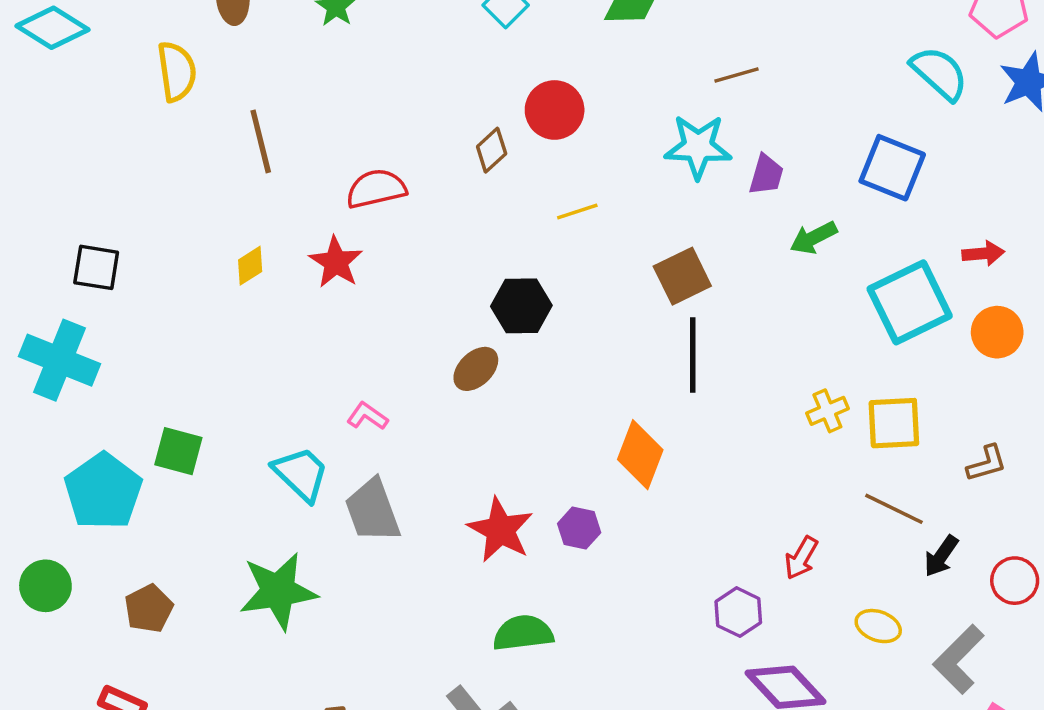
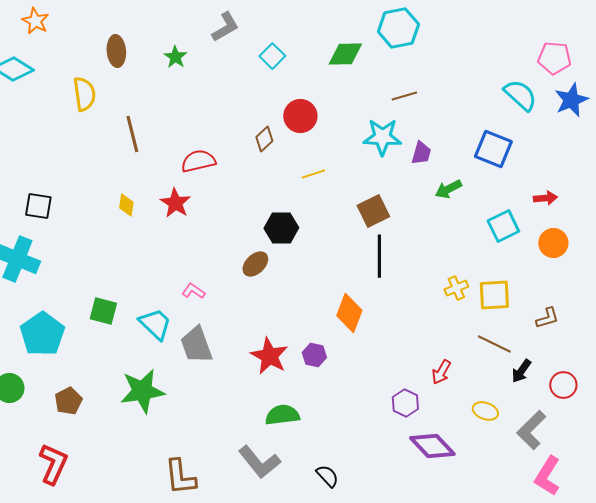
yellow diamond: (250, 266) -> (126, 205), turned -50
cyan square: (910, 302) -> (503, 226), size x0.7
green square: (178, 451) -> (103, 311), moved

